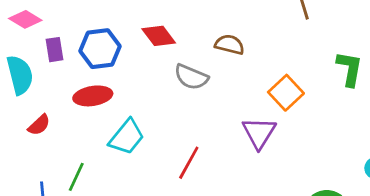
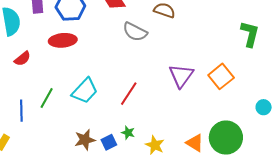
orange square: (286, 93) -> (221, 76), moved
cyan trapezoid: (127, 137) -> (85, 91), moved

